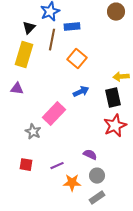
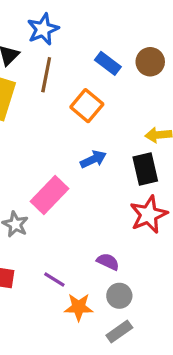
brown circle: (116, 12) -> (150, 62), moved
blue rectangle: (72, 27) -> (108, 63), moved, turned 42
purple line: (57, 166) -> (54, 280), turned 56

